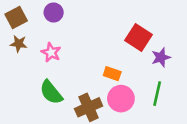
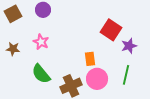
brown star: (19, 44) -> (13, 49), moved
orange rectangle: (112, 74) -> (90, 59), turned 64

